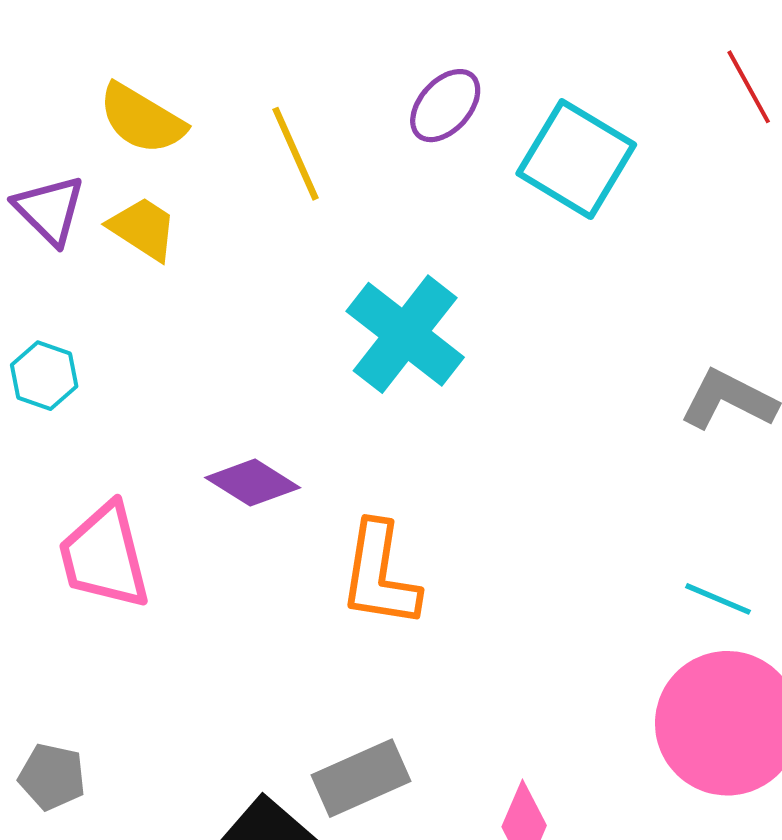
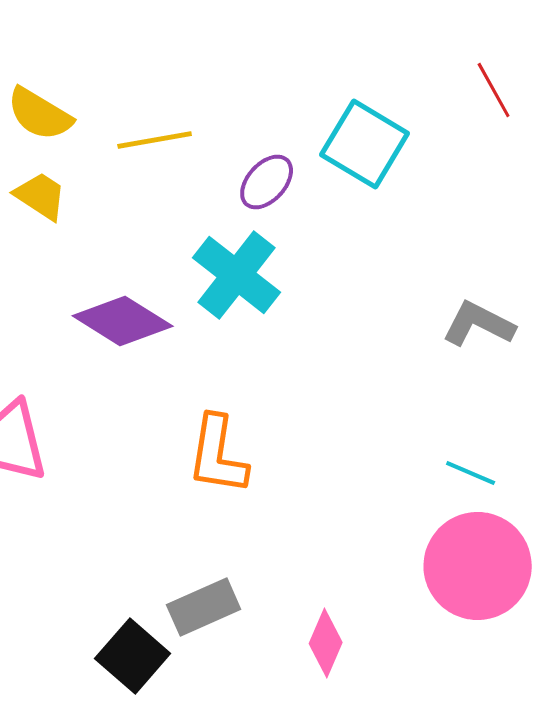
purple ellipse: (445, 106) -> (267, 182), moved
yellow line: (295, 154) -> (155, 140), turned -76
purple diamond: (253, 483) -> (123, 321), moved, size x1.4

